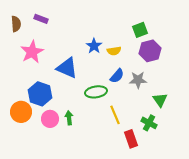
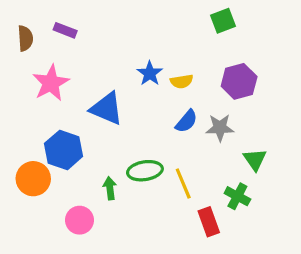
green square: (140, 30) -> (223, 21), moved
green ellipse: (96, 92) -> (145, 171), moved
pink circle: (50, 119) -> (80, 220), moved

